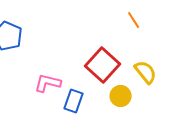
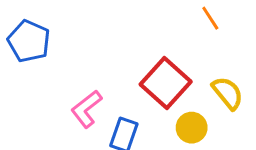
pink L-shape: (48, 83) -> (86, 109), turned -52

